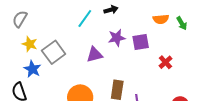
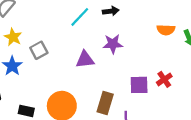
purple square: (141, 42) -> (139, 85), moved
gray square: (54, 52) -> (39, 50), size x0.7

